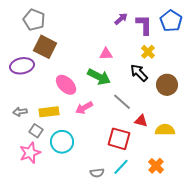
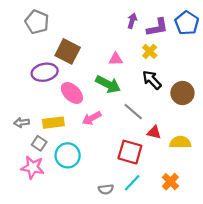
purple arrow: (121, 19) -> (132, 21), turned -32
purple L-shape: (144, 25) -> (157, 27), turned 80
brown square: (45, 47) -> (68, 51), moved
yellow cross: (148, 52) -> (150, 51), moved
purple ellipse: (22, 66) -> (45, 72), moved
pink star: (30, 153) -> (33, 167), turned 30

